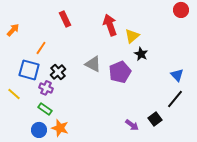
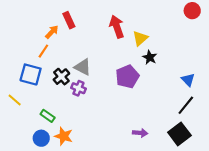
orange arrow: (13, 30) -> (52, 32), moved
gray triangle: (93, 64) -> (83, 67), moved
purple cross: (46, 88) -> (78, 88), moved
black square: (155, 119) -> (179, 134), moved, size x1.5
purple arrow: (132, 125) -> (140, 133), turned -32

